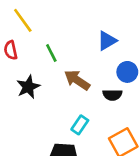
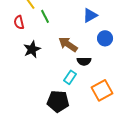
green line: (51, 53) -> (45, 16), moved
black semicircle: (112, 95) -> (84, 61), moved

